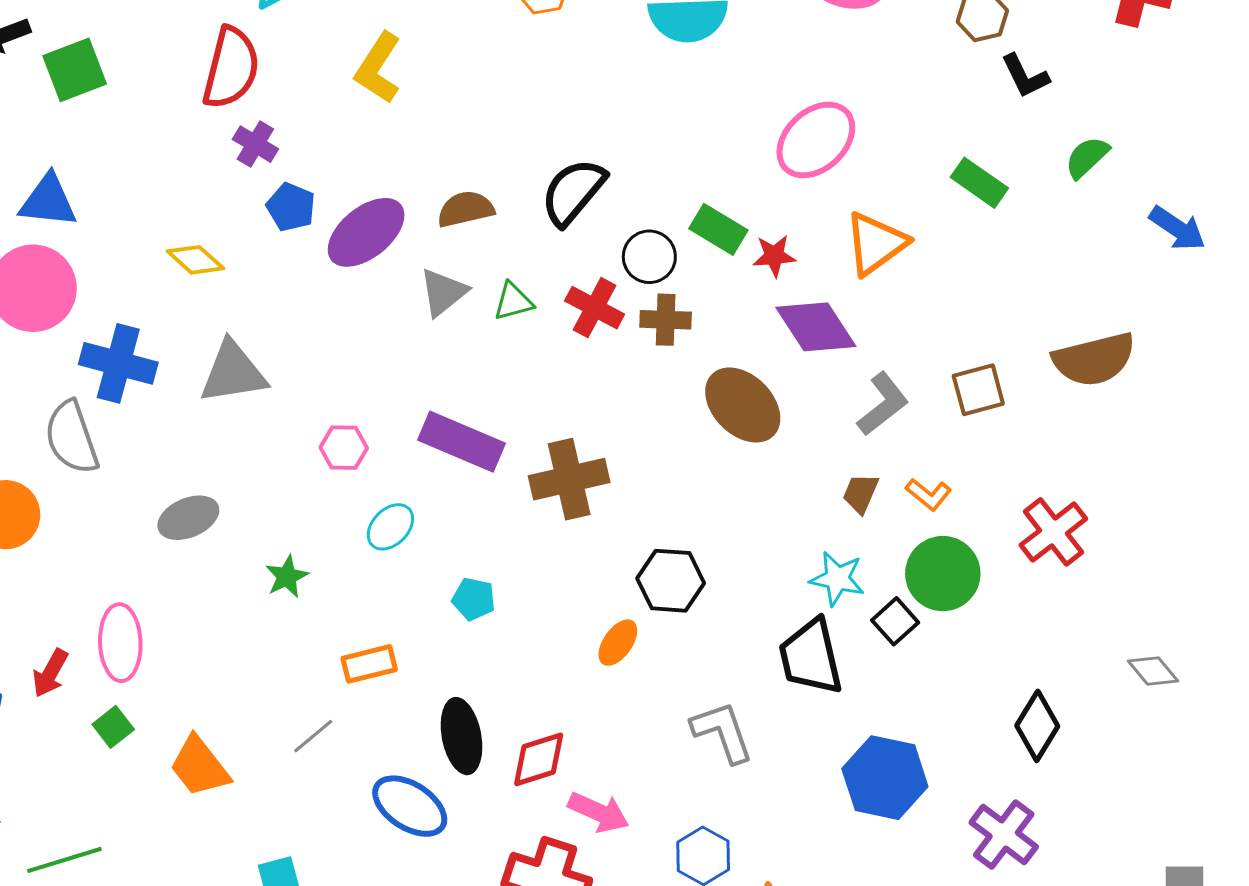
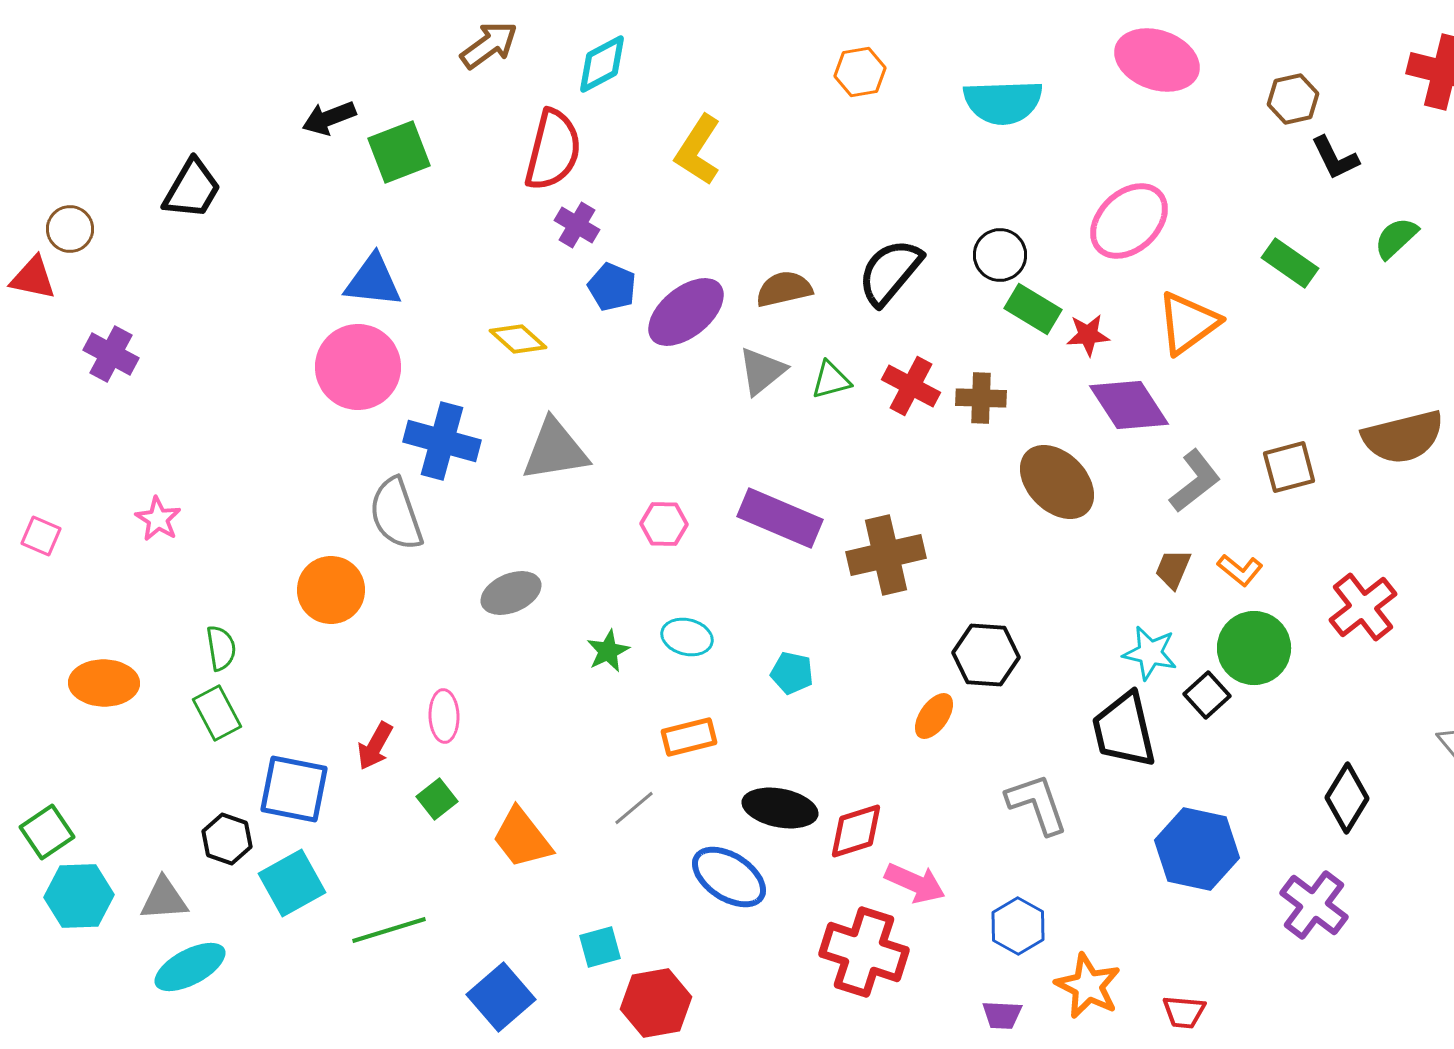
black circle: (649, 257) -> (1000, 255), moved
cyan ellipse: (390, 527) -> (687, 637), moved, turned 60
pink ellipse: (120, 643) -> (444, 716), size x0.7
black ellipse: (461, 736) -> (780, 808), turned -68

